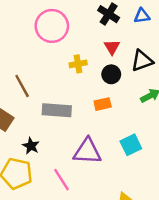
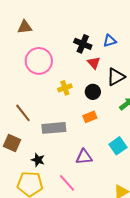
red triangle: (112, 47) -> (94, 63), moved
purple triangle: (87, 151) -> (84, 157), size x0.7

